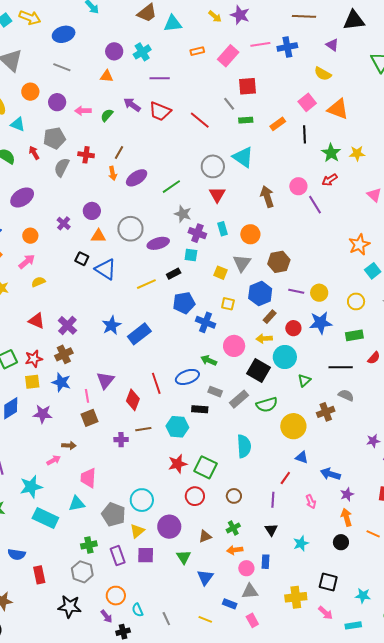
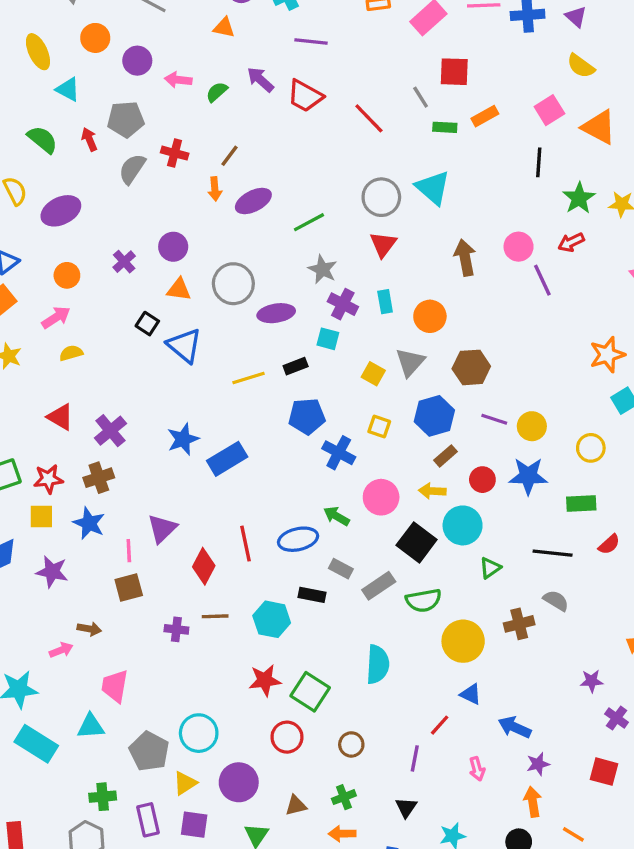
purple triangle: (332, 45) -> (576, 17), moved
orange rectangle: (278, 124) -> (485, 116), moved

